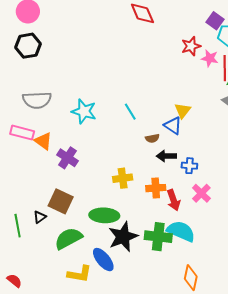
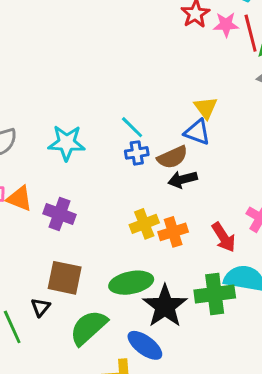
brown semicircle: (152, 138) -> (172, 157), size x1.5
black arrow: (166, 156) -> (183, 179), moved
blue cross: (189, 166) -> (137, 153), moved
orange cross: (156, 188) -> (173, 232), moved

